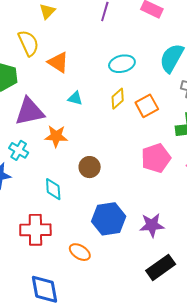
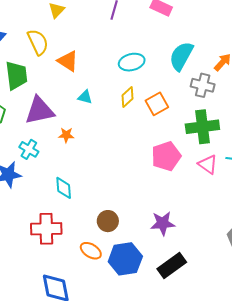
orange star: (56, 136) -> (66, 135), size x0.7
brown circle: (90, 167) -> (108, 221), moved
blue hexagon: (109, 219) -> (125, 259), moved

